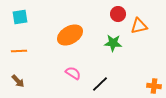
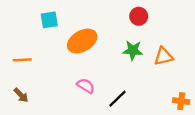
cyan square: (20, 17) -> (49, 20), moved
orange triangle: (139, 26) -> (163, 56), moved

